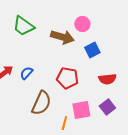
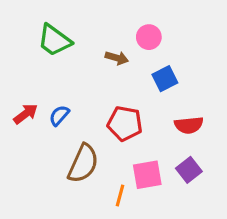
brown arrow: (62, 37) -> (117, 58), size x0.6

